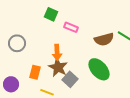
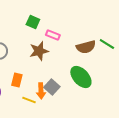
orange arrow: (57, 52) -> (41, 91), moved
brown star: (58, 67) -> (39, 51), moved, turned 30

